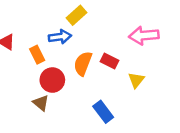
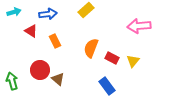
blue arrow: (60, 37) -> (48, 14), moved
red rectangle: (109, 61) -> (112, 58), moved
red circle: (52, 80) -> (40, 70), moved

